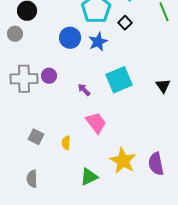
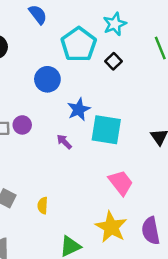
blue star: (98, 42) -> (79, 109), moved
cyan square: (119, 80) -> (106, 130), turned 32
pink trapezoid: (96, 123) -> (121, 183), moved

